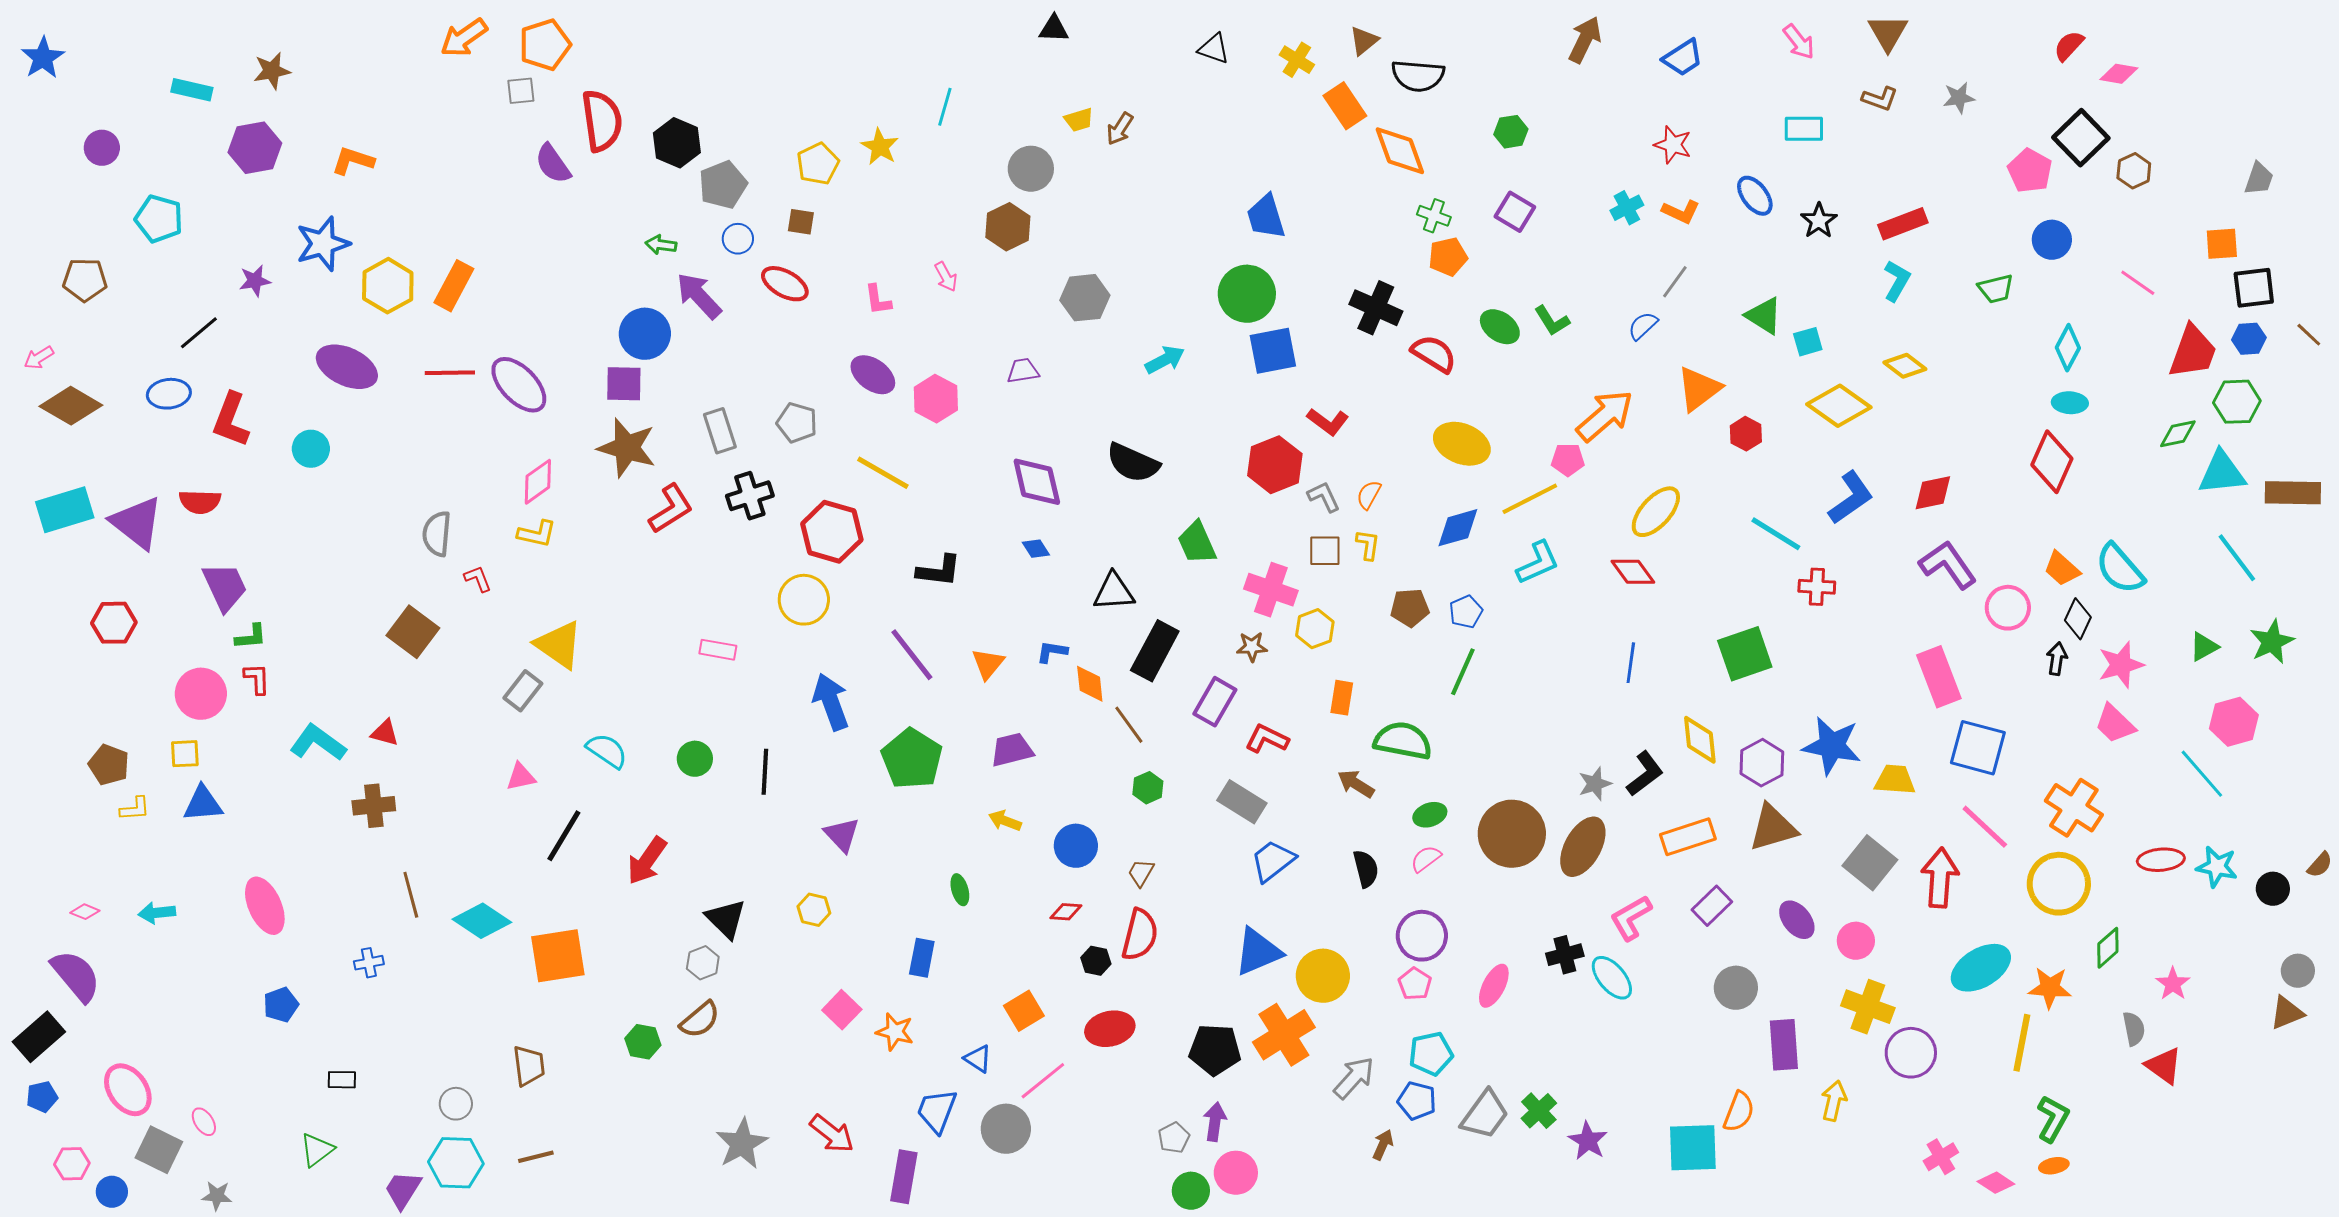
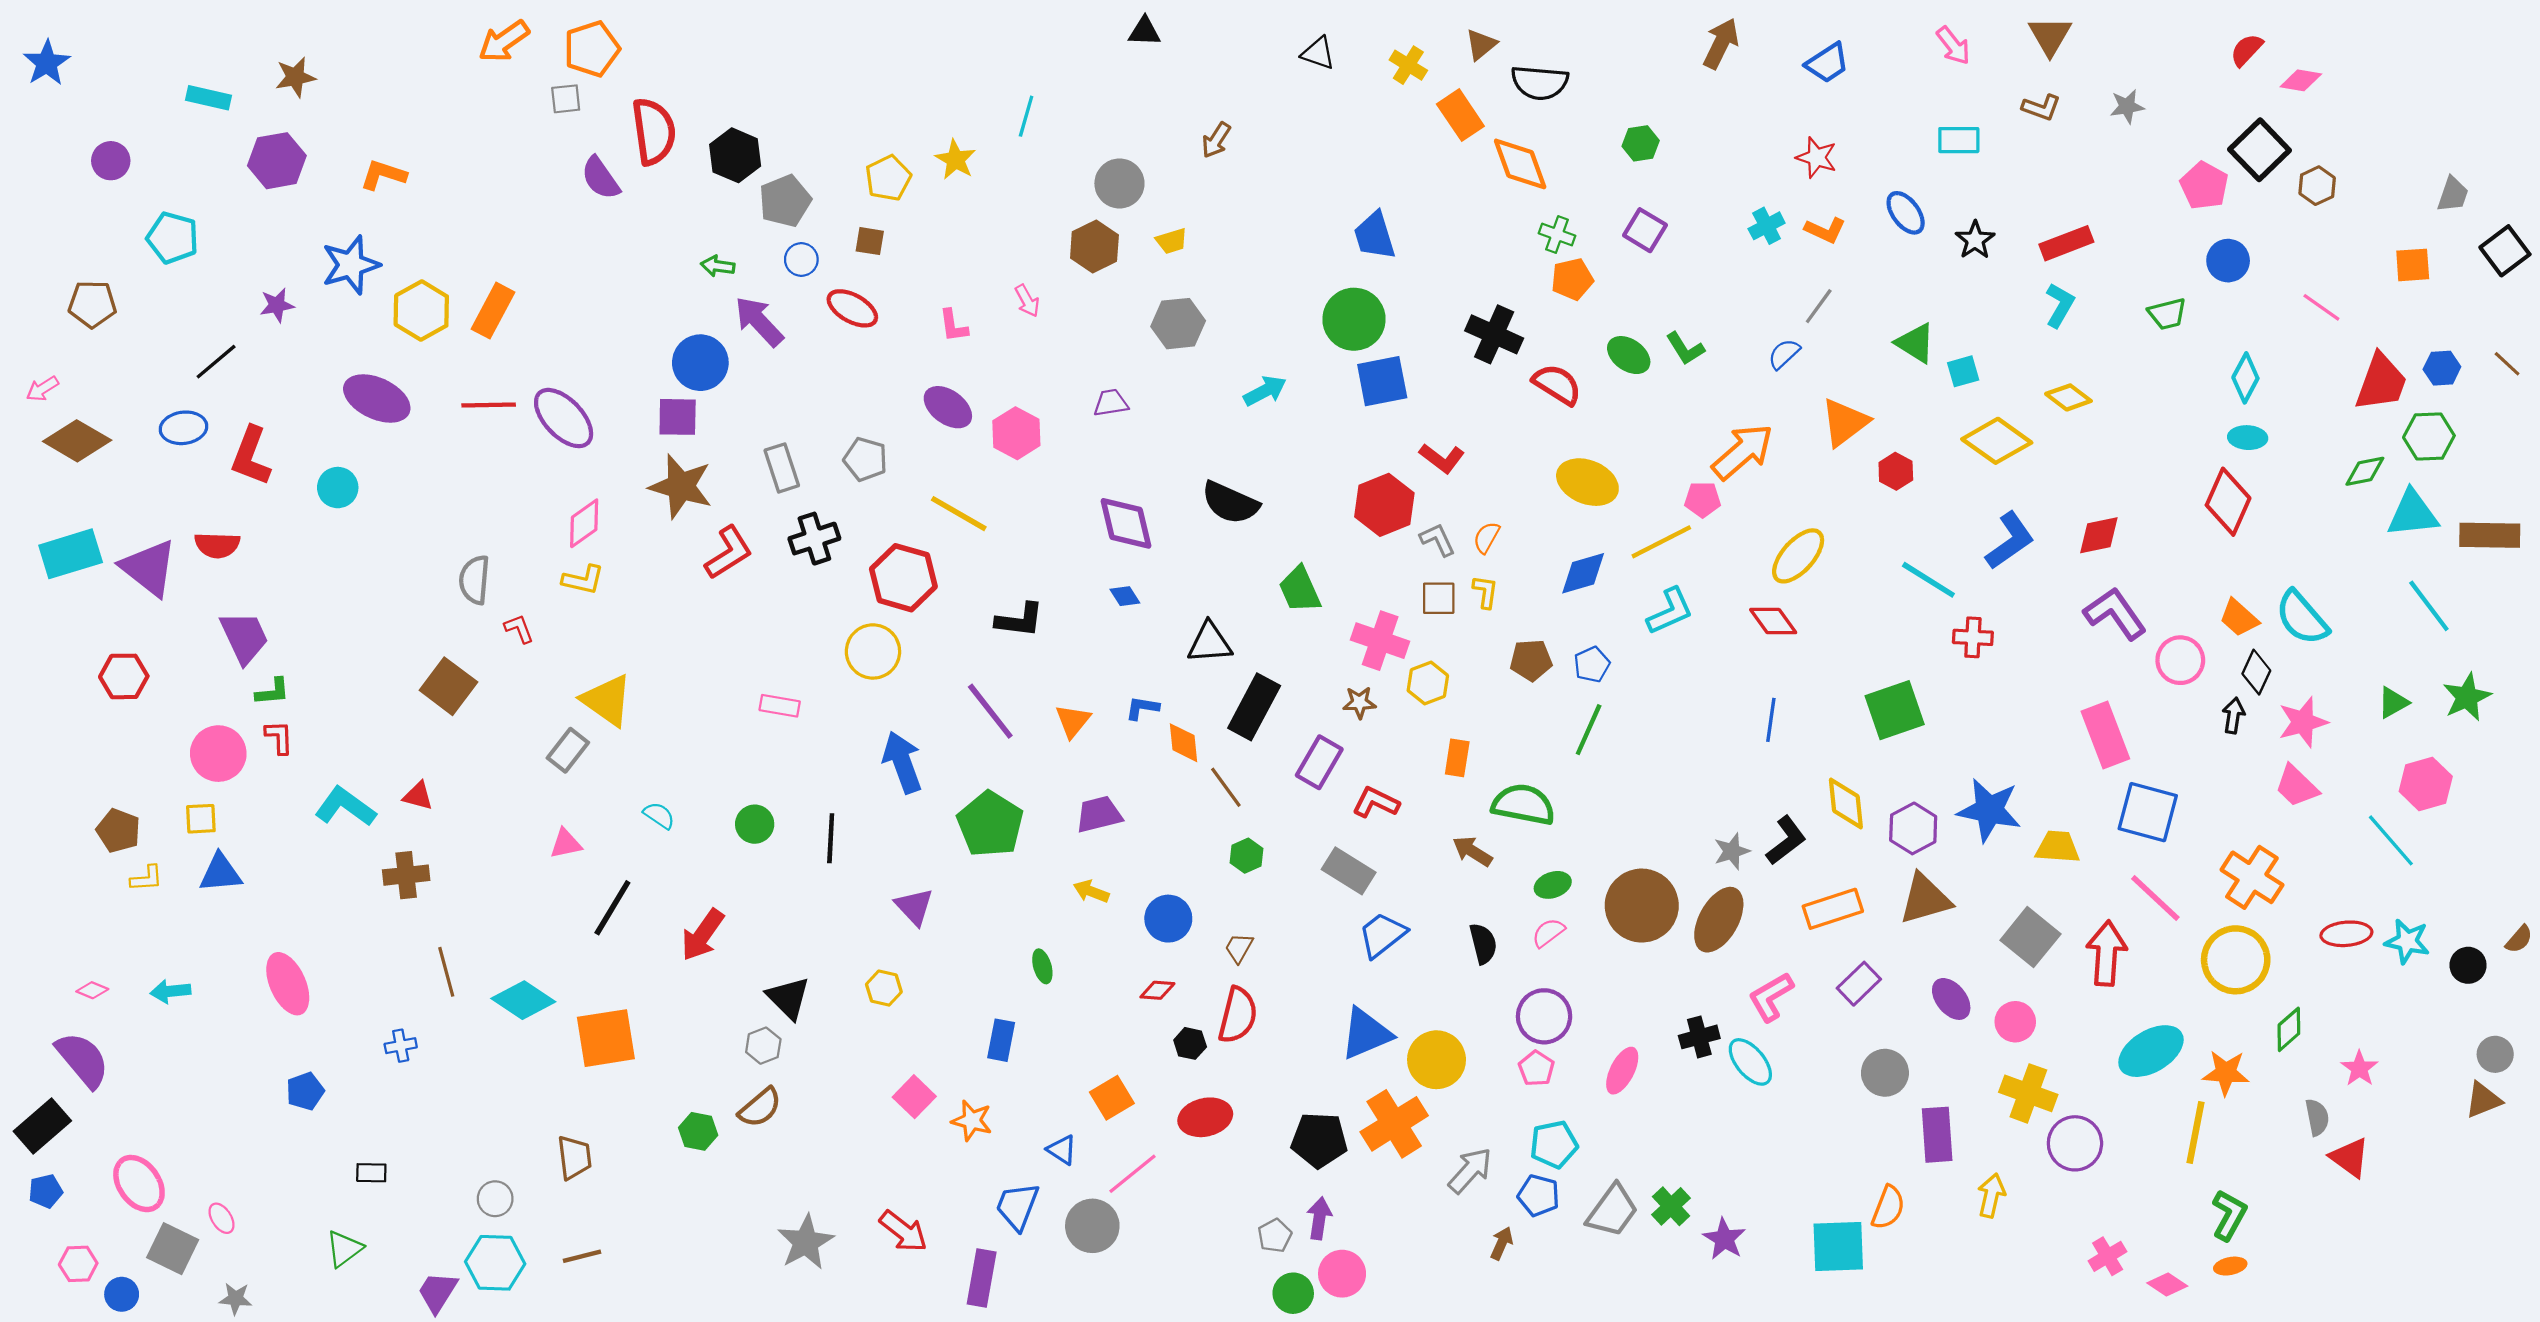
yellow trapezoid: (1079, 120) -> (1172, 241), moved
black square: (2254, 288) -> (2505, 251), moved, turned -30
cyan semicircle: (607, 751) -> (659, 815), size x0.7

